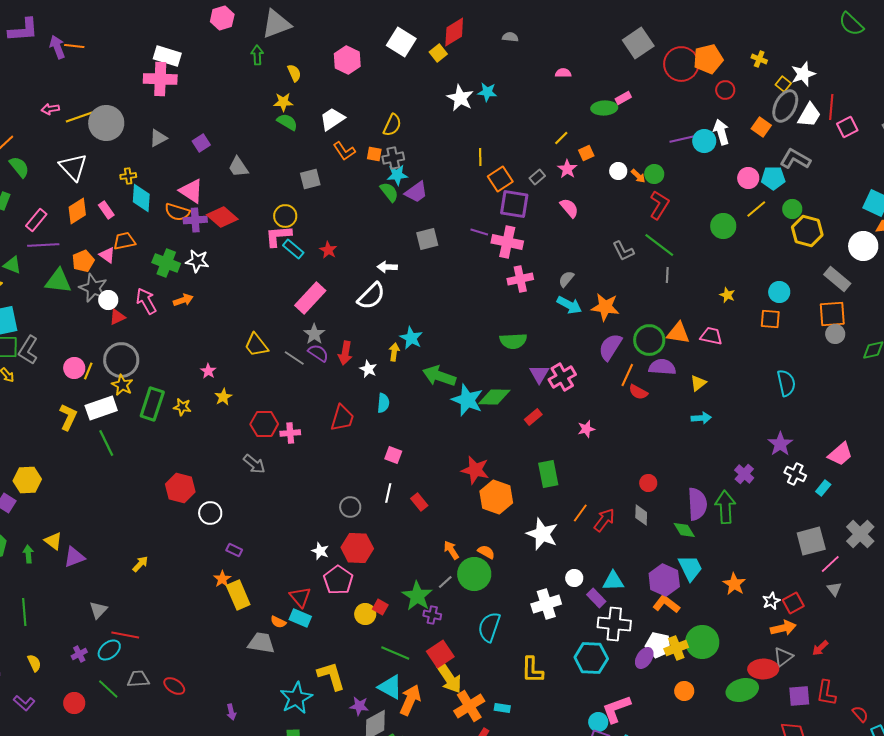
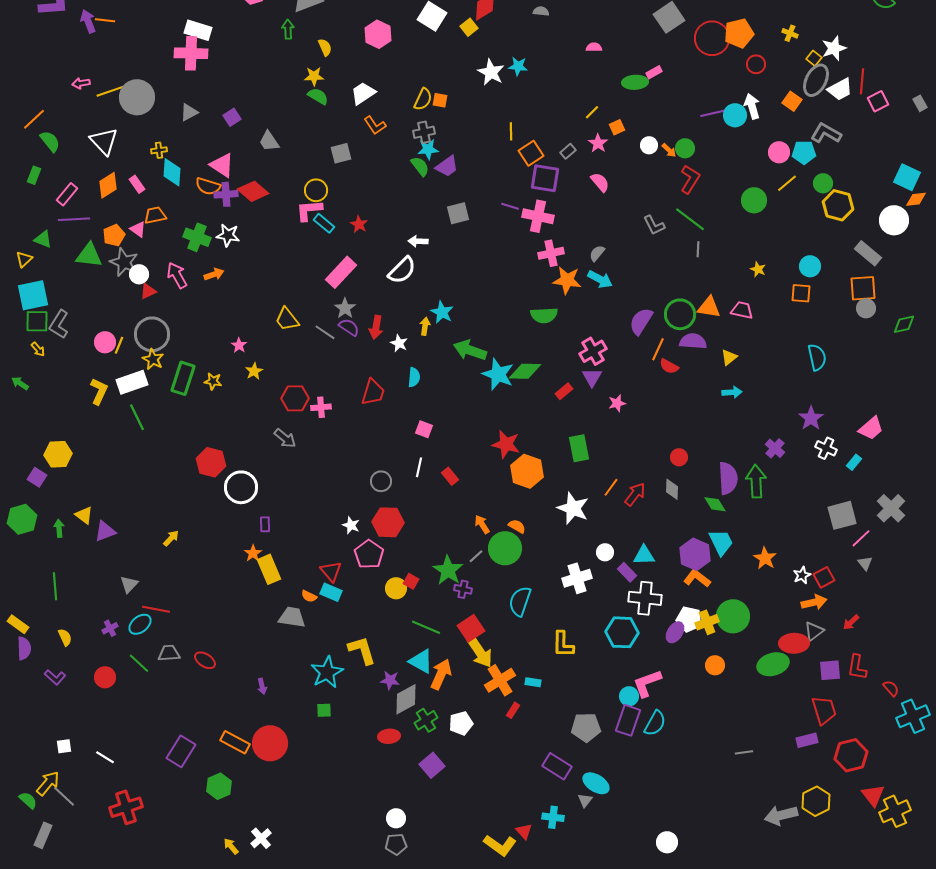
white trapezoid: (809, 115) -> (840, 89), turned 32
orange square: (374, 154) -> (440, 100), moved
orange star: (605, 307) -> (567, 280), moved
purple triangle: (539, 374) -> (592, 377), moved
white circle: (210, 513) -> (241, 487), size x1.4
purple rectangle: (234, 550) -> (265, 524), turned 63

